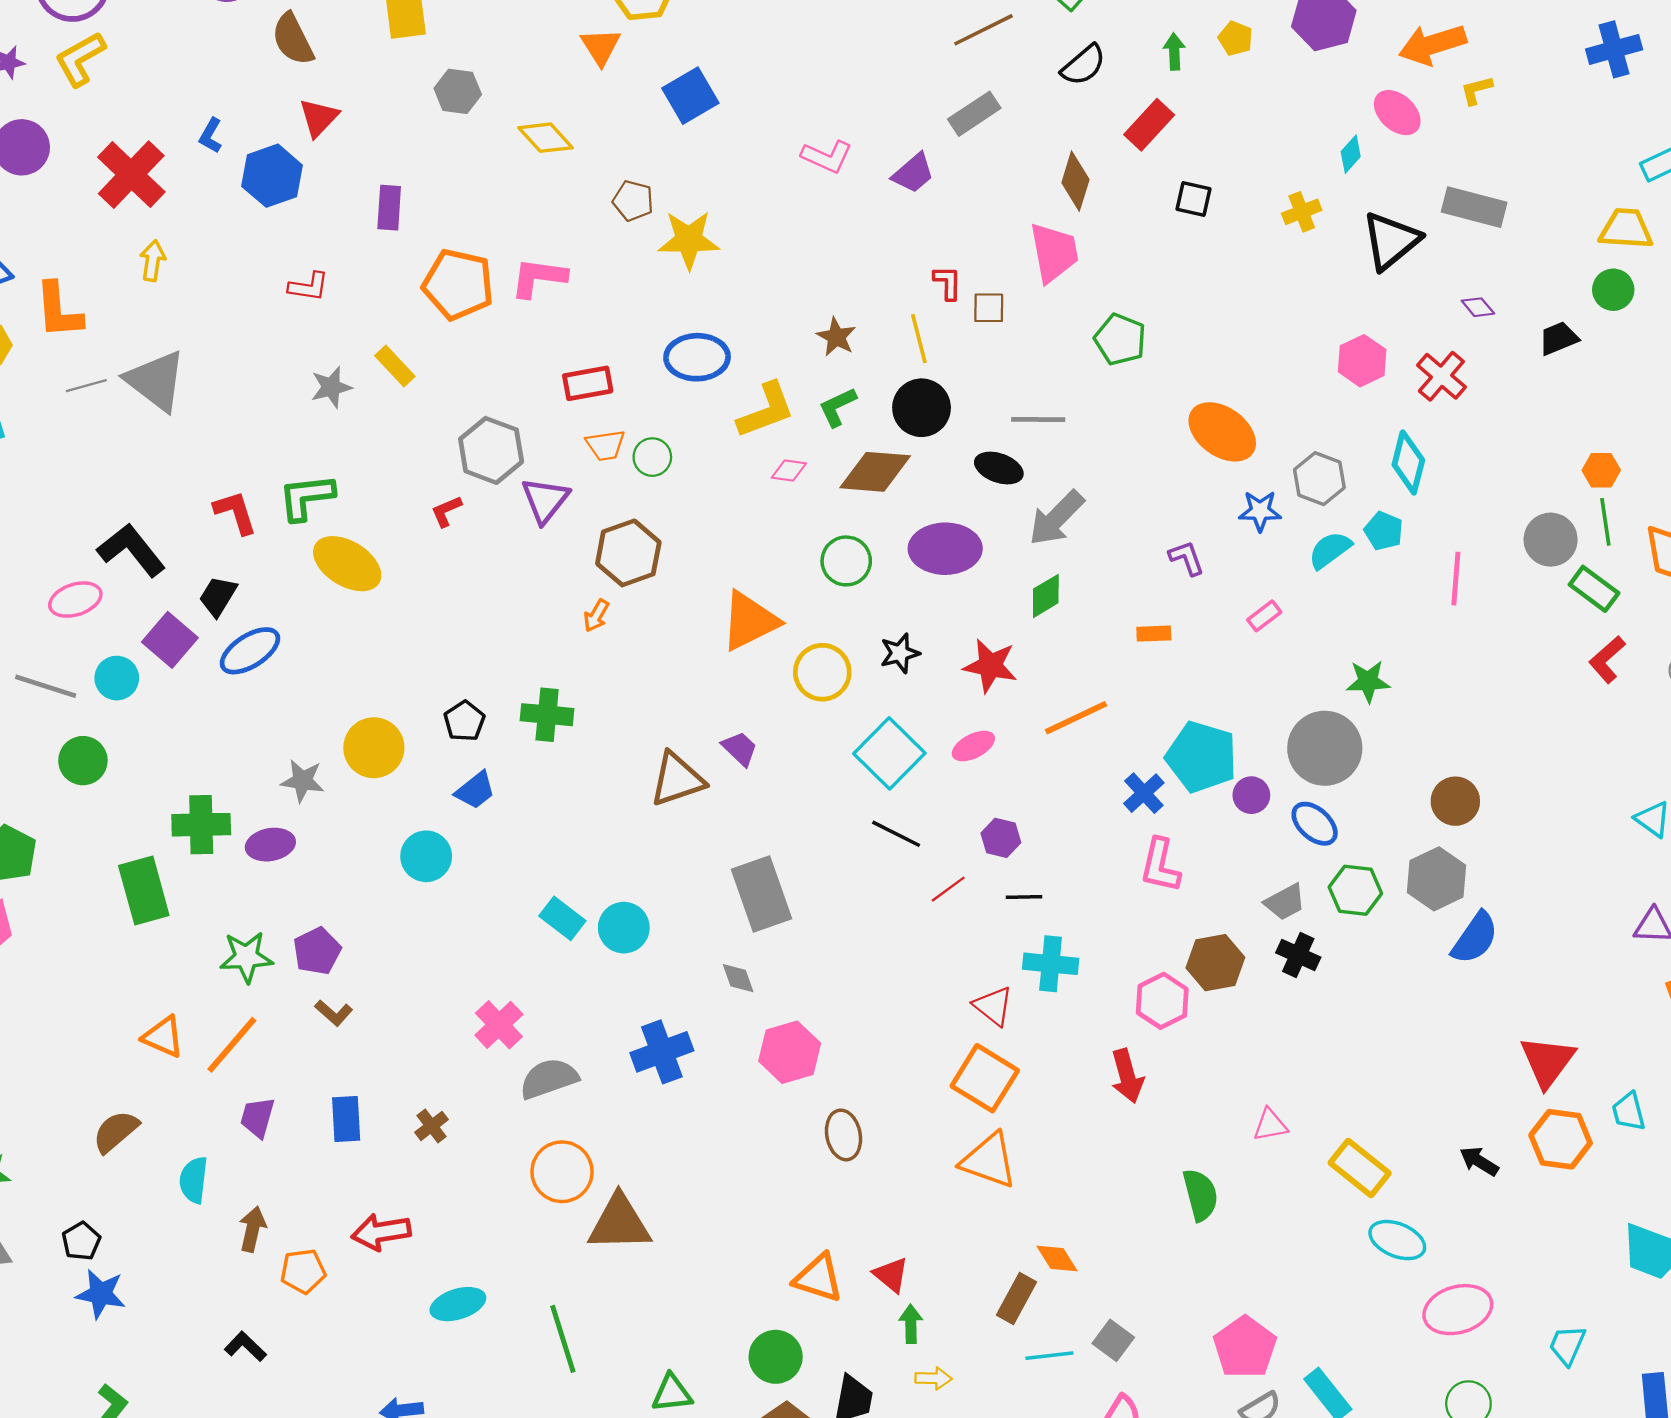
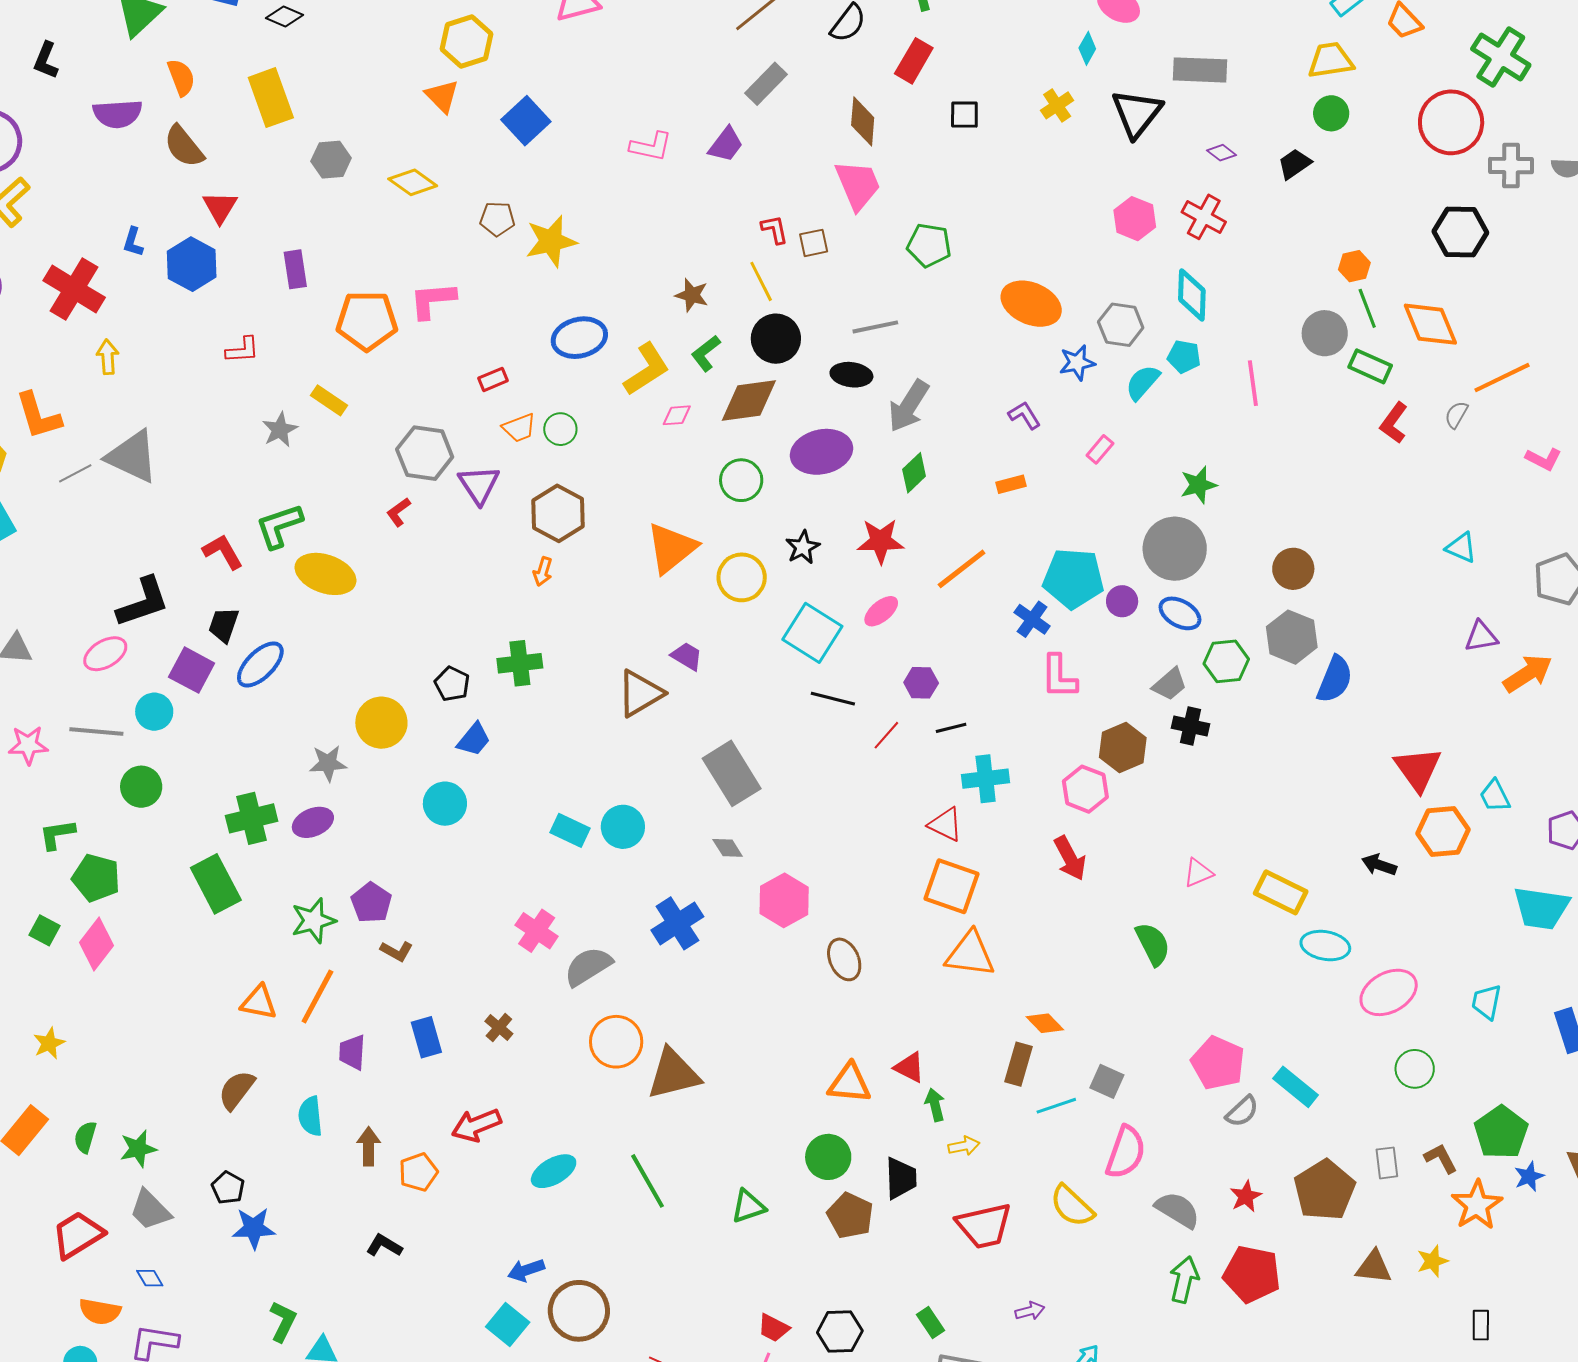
red rectangle: (588, 383) -> (493, 379), size x0.7
black L-shape: (131, 550) -> (143, 602), turned 122

